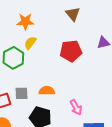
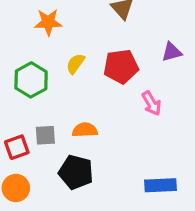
yellow semicircle: (30, 43) -> (75, 64), moved
pink arrow: (76, 107) -> (151, 103), moved

